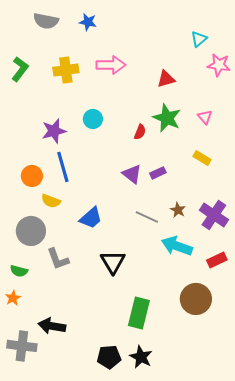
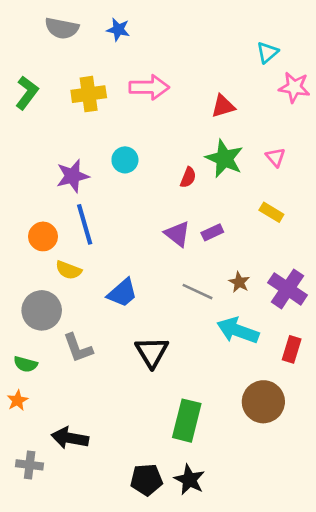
red rectangle: (217, 260) -> (292, 349), turned -48
gray cross: (22, 346) -> (30, 465), size x0.7

